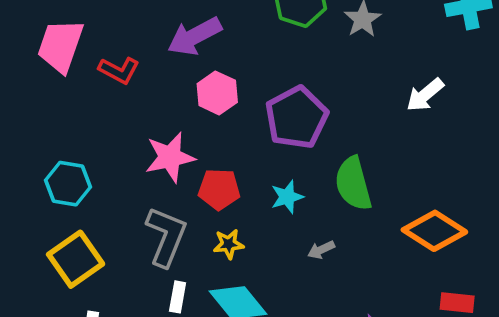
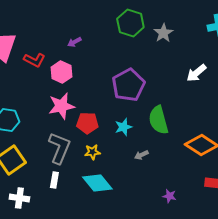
purple arrow: (195, 36) -> (74, 42), size x0.5
pink hexagon: (217, 93) -> (61, 72), moved
white rectangle: (178, 297) -> (54, 180), moved

